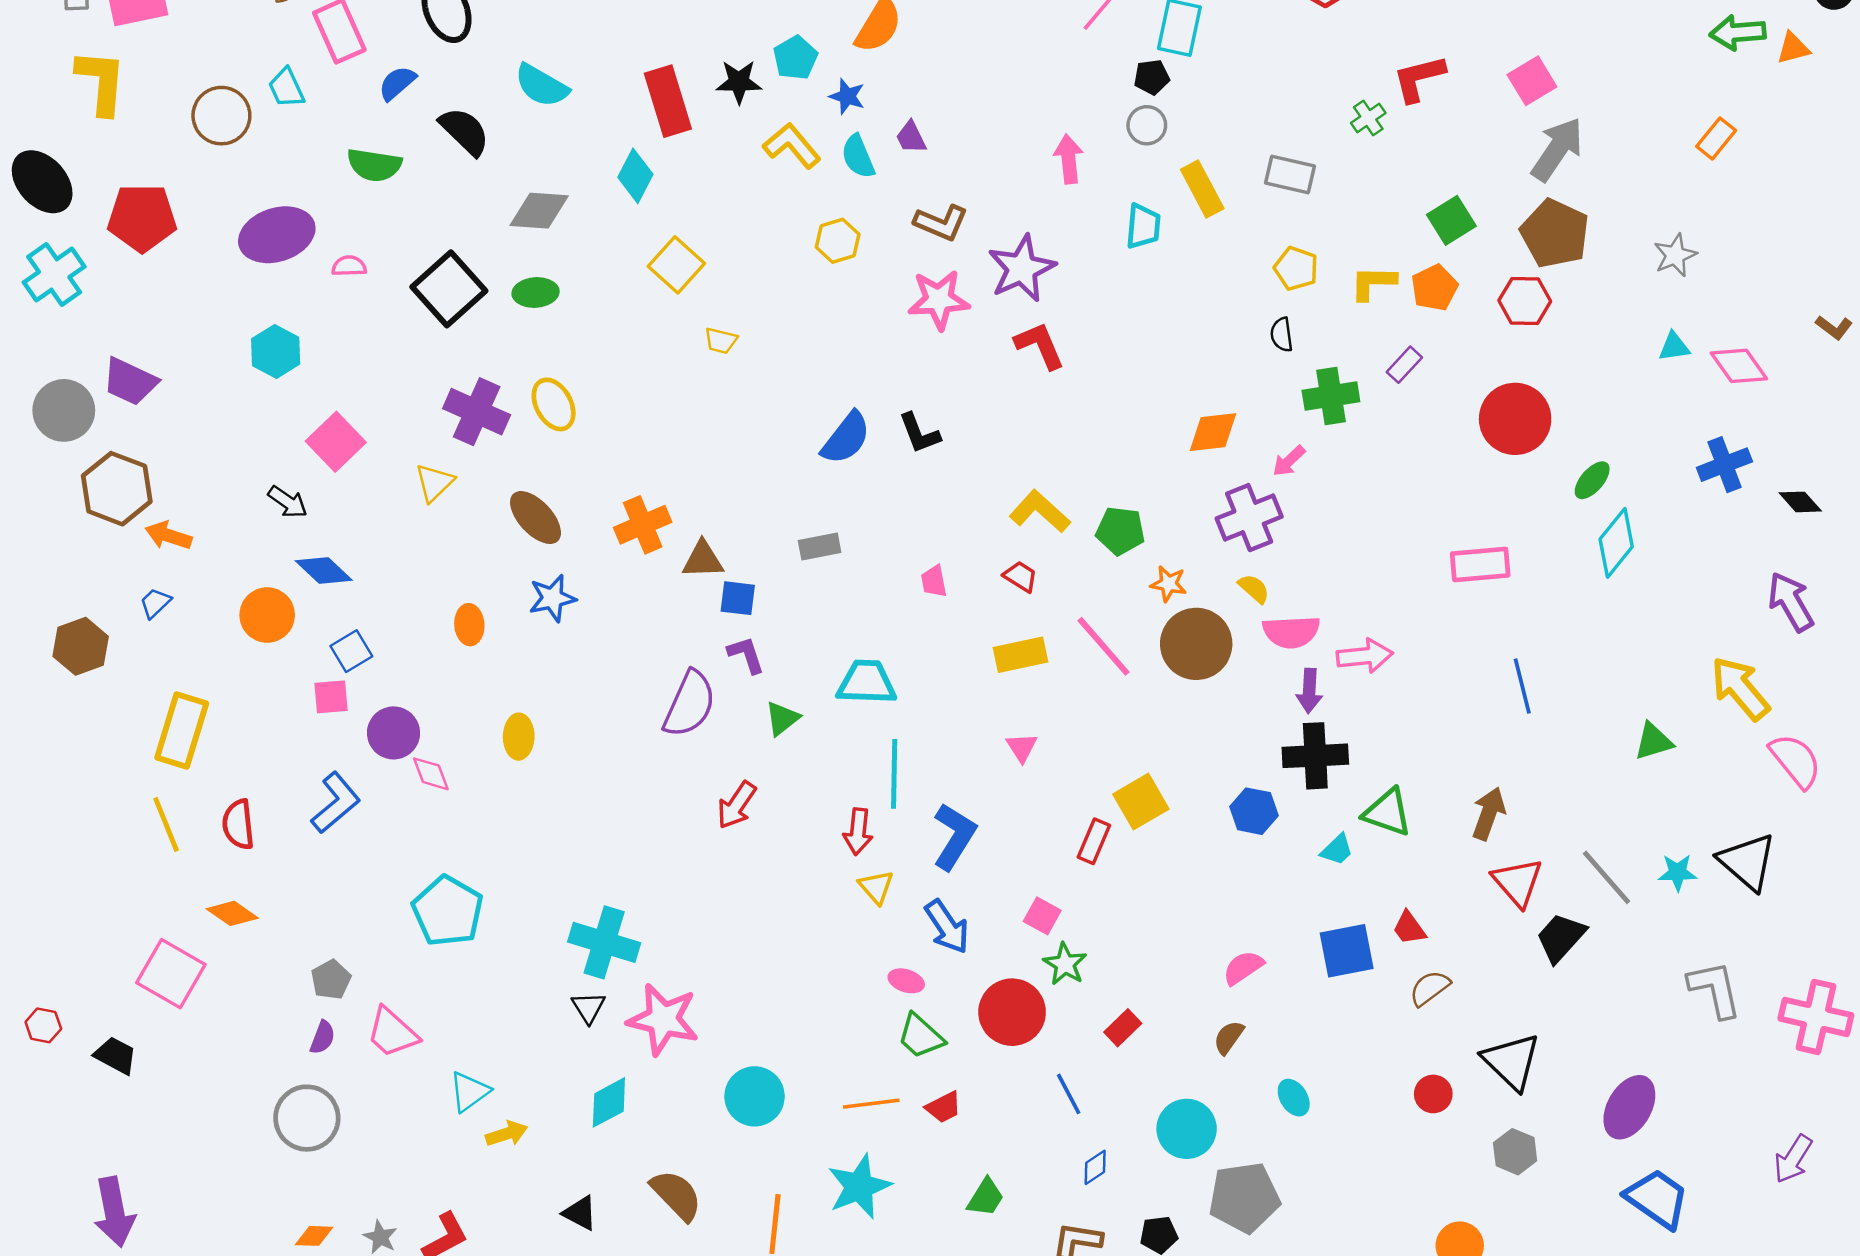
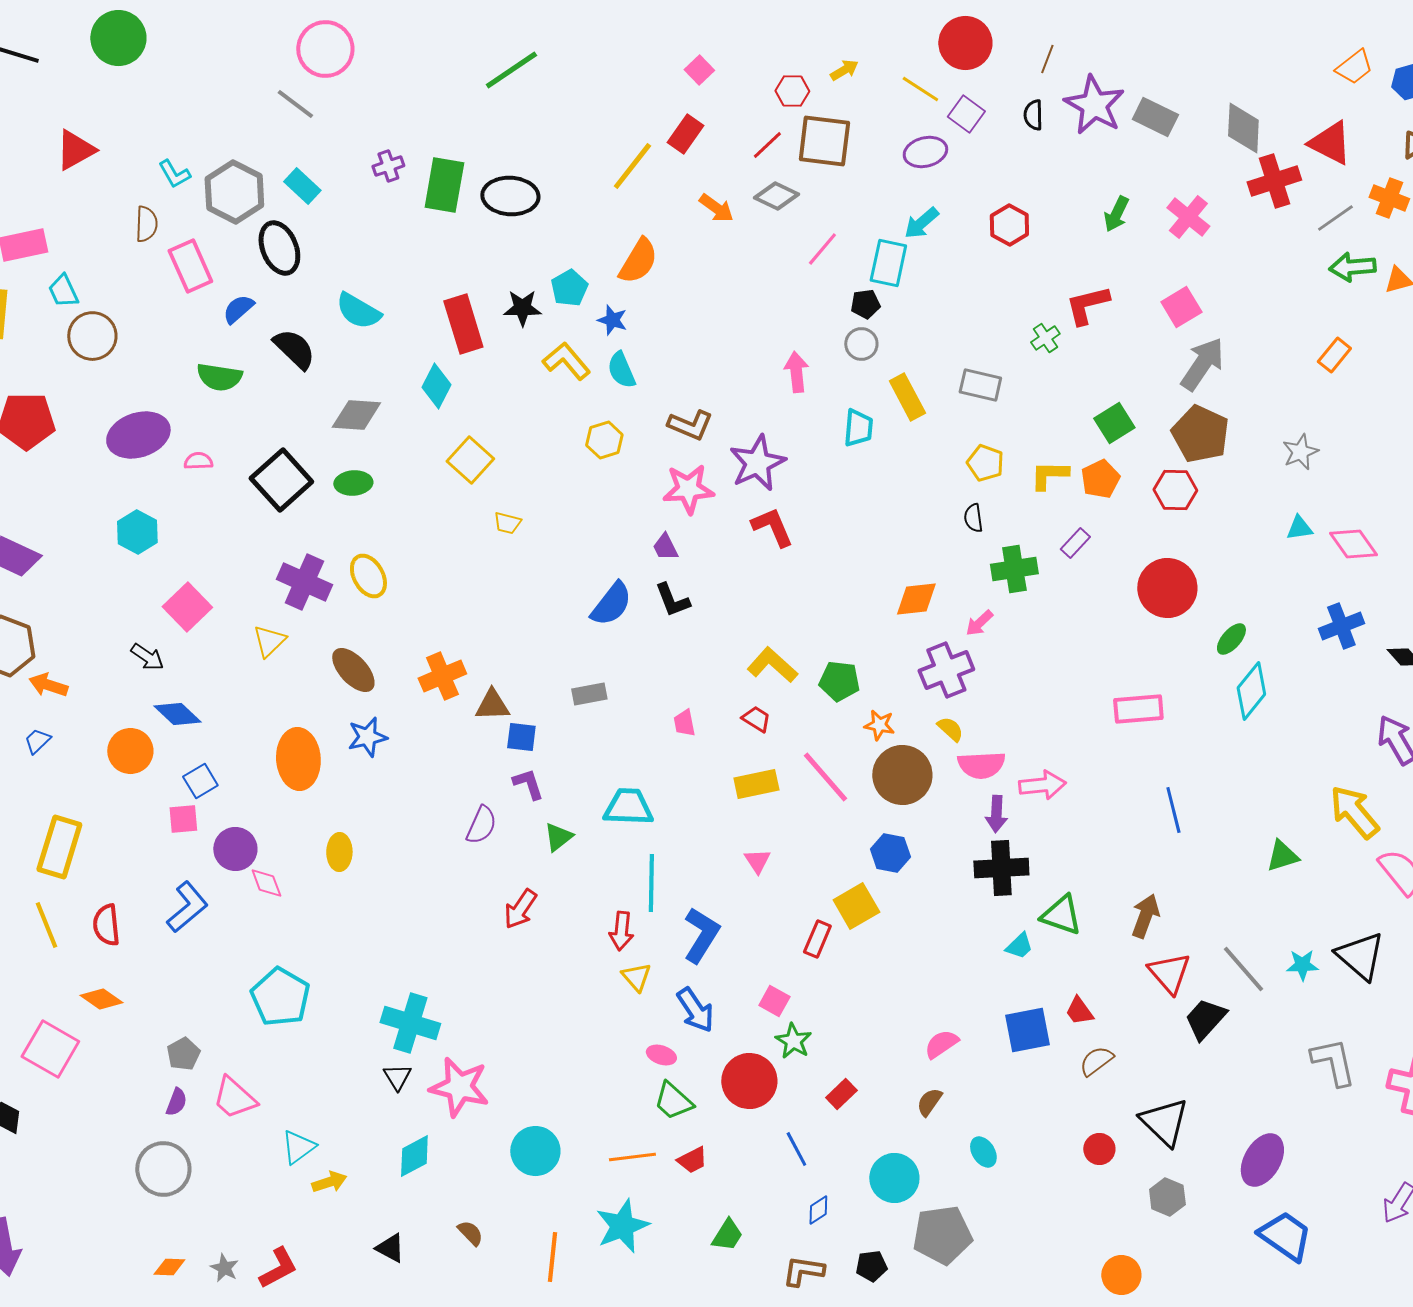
cyan trapezoid: (286, 88) -> (63, 291), moved
purple trapezoid: (911, 137) -> (665, 547), moved
orange ellipse: (469, 625) -> (298, 759), size x1.8
purple semicircle: (690, 704) -> (481, 825), size x0.7
blue hexagon: (1254, 811) -> (890, 853), moved
brown semicircle: (676, 1195) -> (470, 1233), size x0.6

